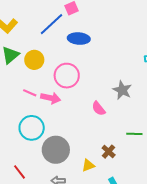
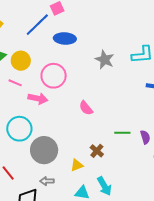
gray star: (122, 90) -> (105, 60), moved
pink line: (30, 93) -> (15, 83), moved

